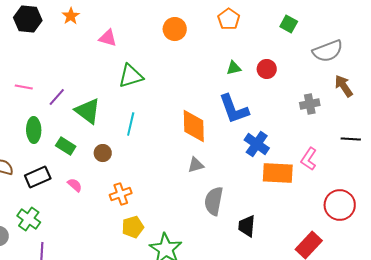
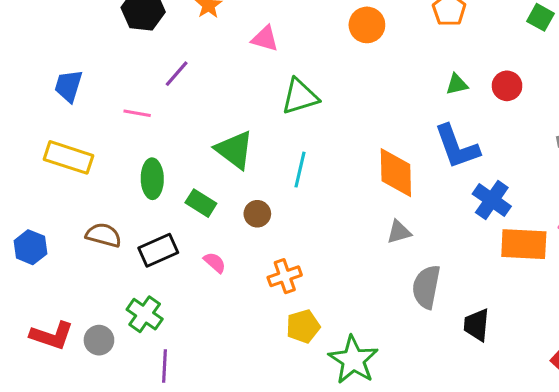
purple line: (57, 97) -> (177, 74), moved

